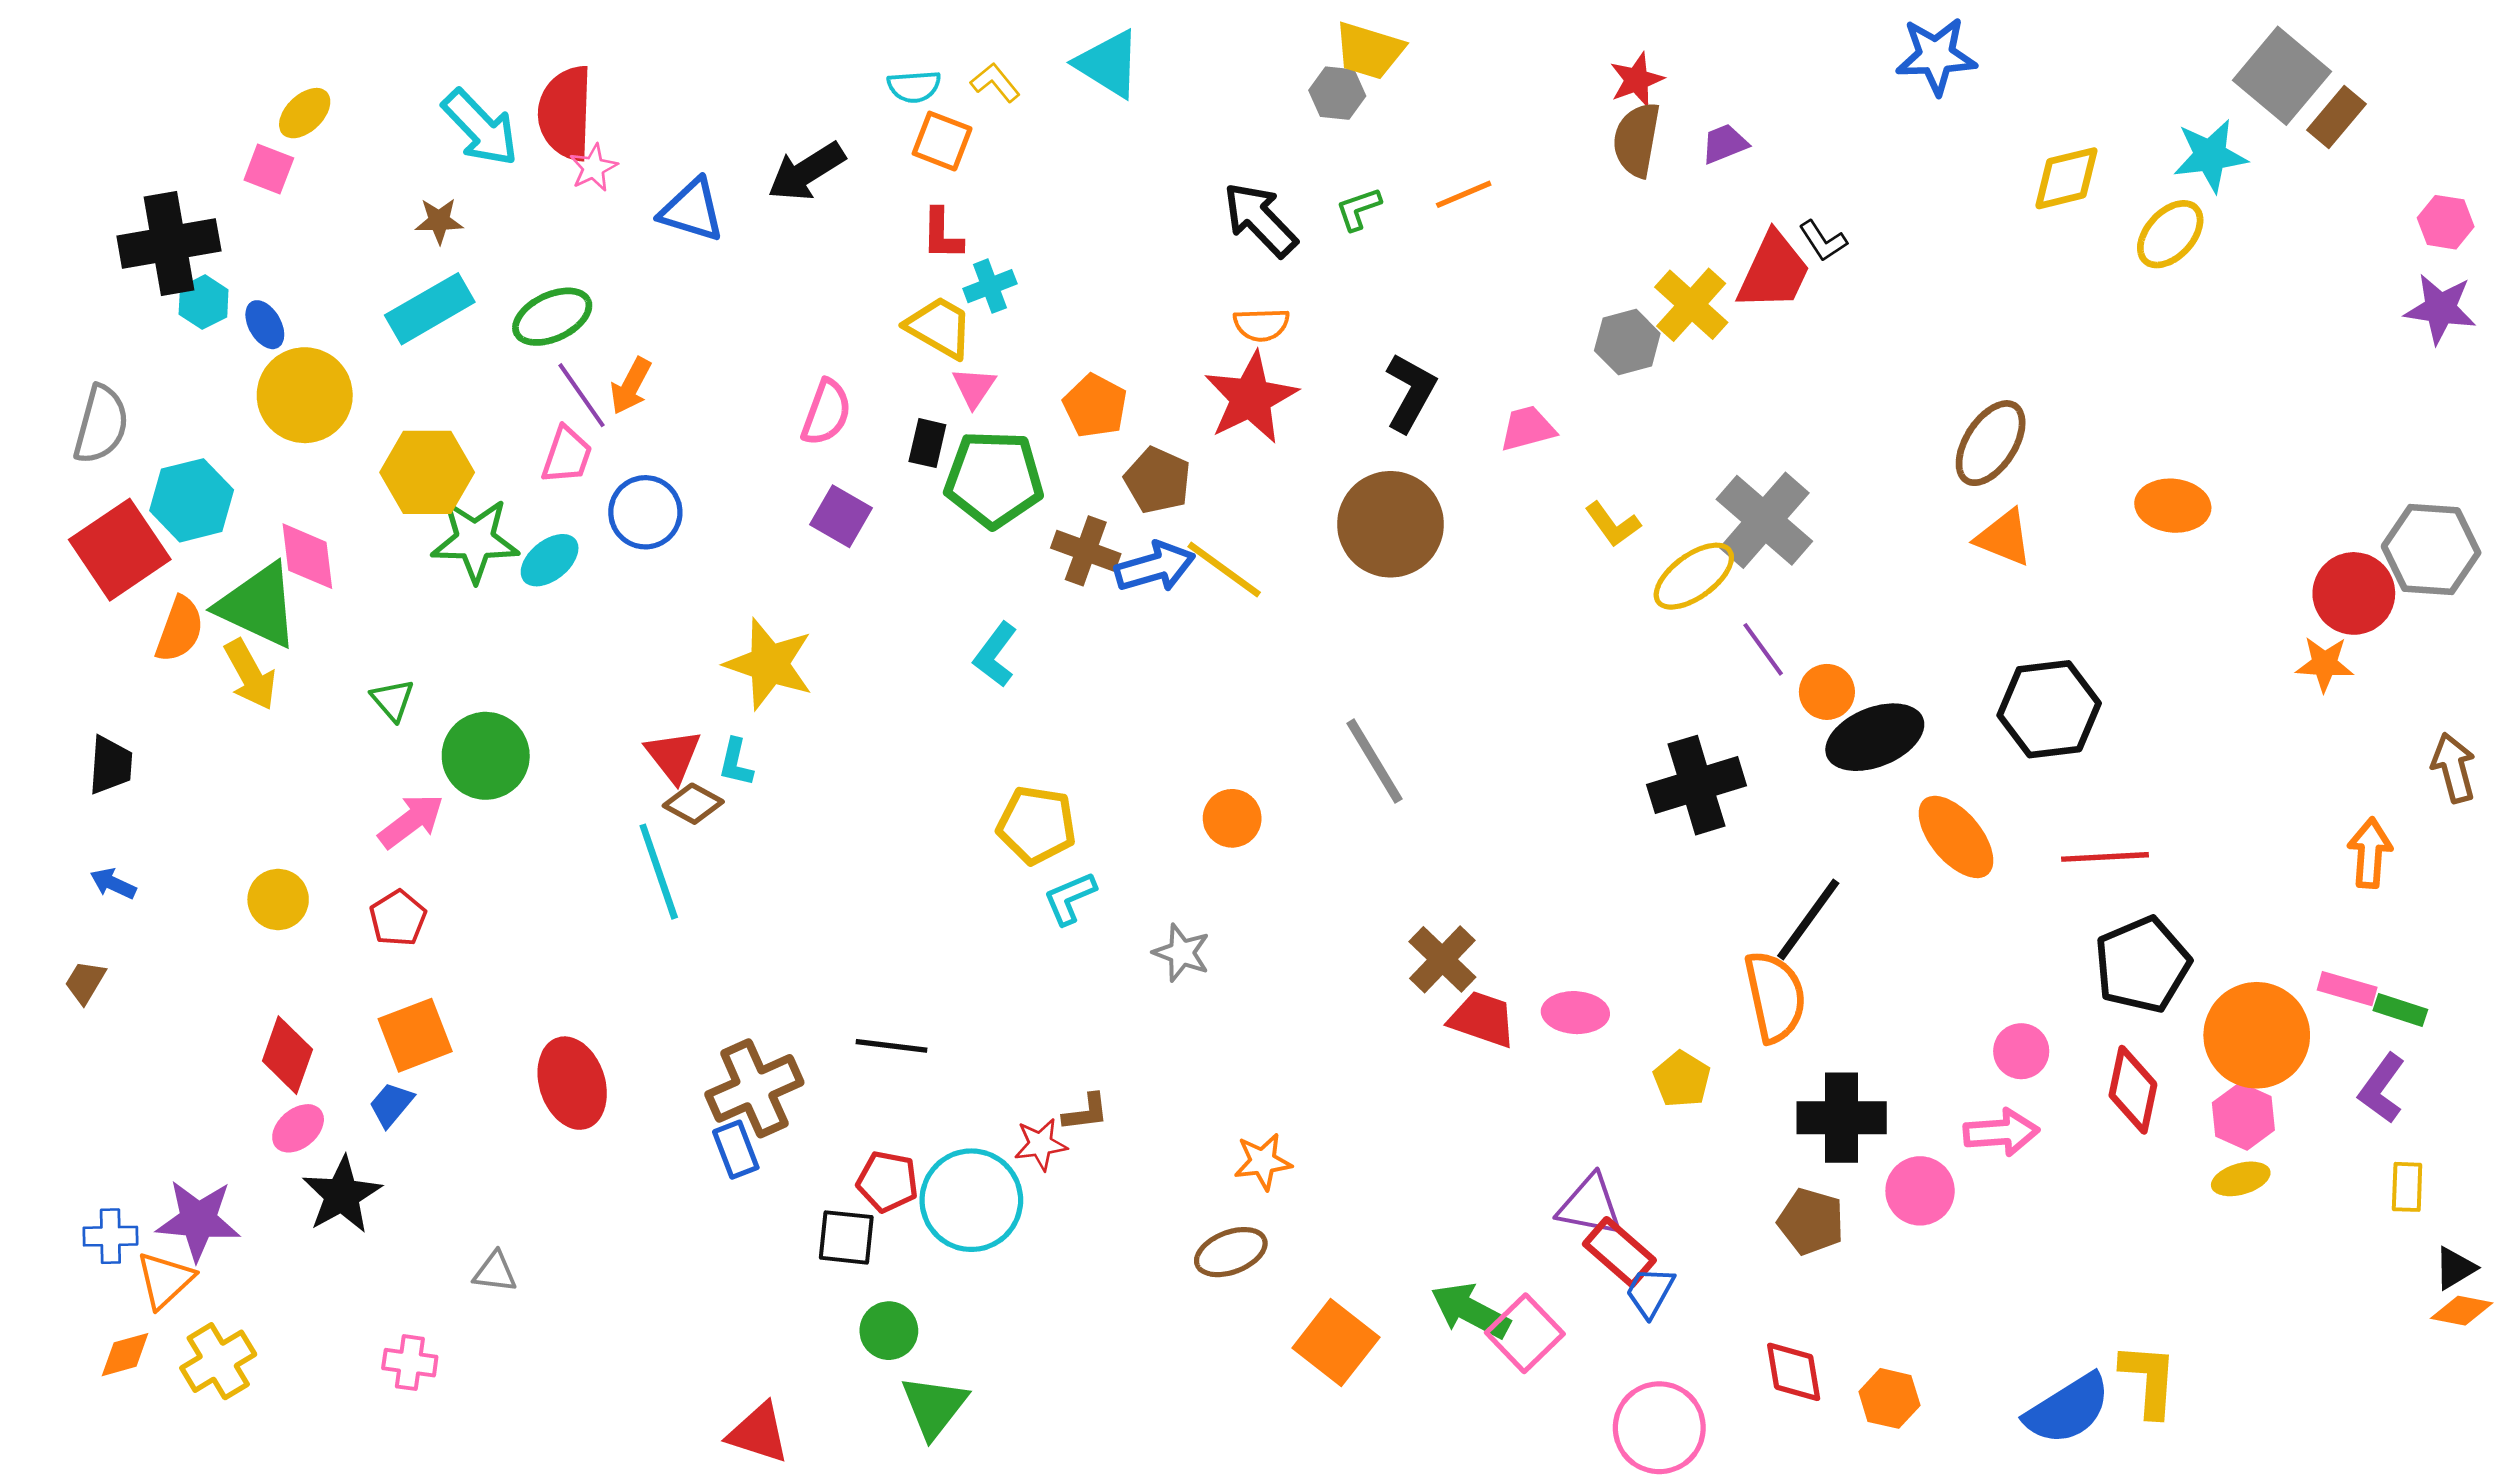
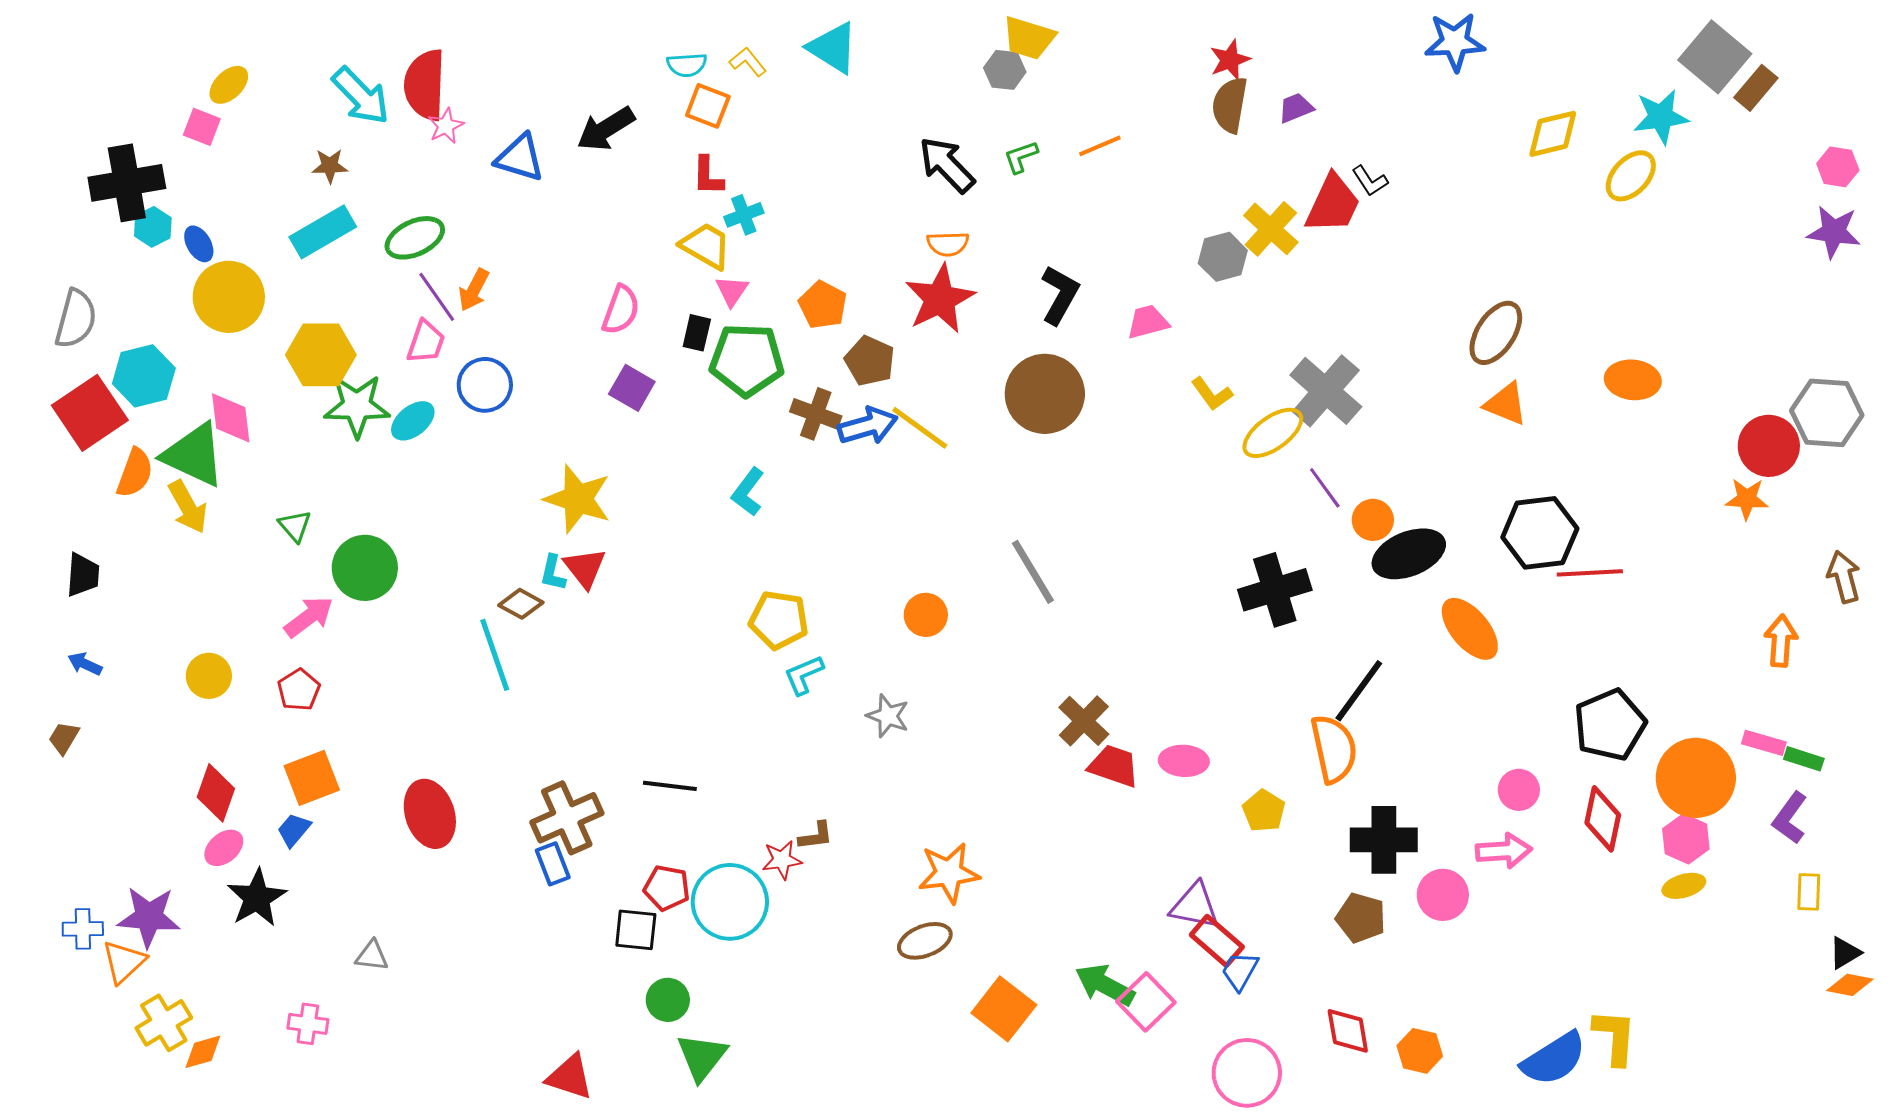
red triangle: (673, 756) -> (585, 568), moved
red line: (2105, 857) -> (1590, 573), moved
orange star: (1263, 1162) -> (949, 873), size x1.4
orange diamond: (125, 1355) -> (203, 1052), moved

